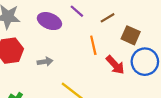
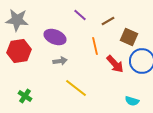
purple ellipse: (49, 21) -> (55, 37), moved
gray arrow: (45, 62) -> (60, 61), moved

